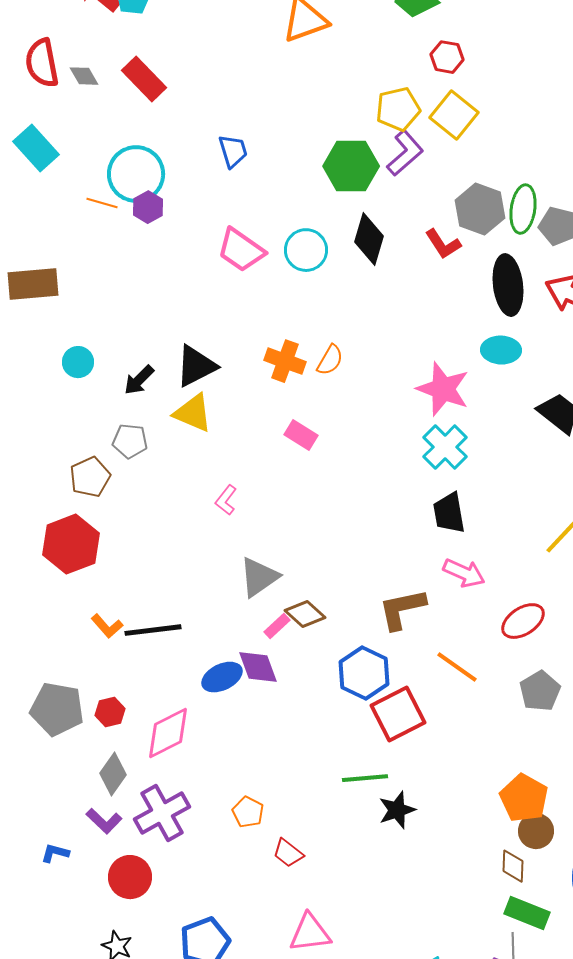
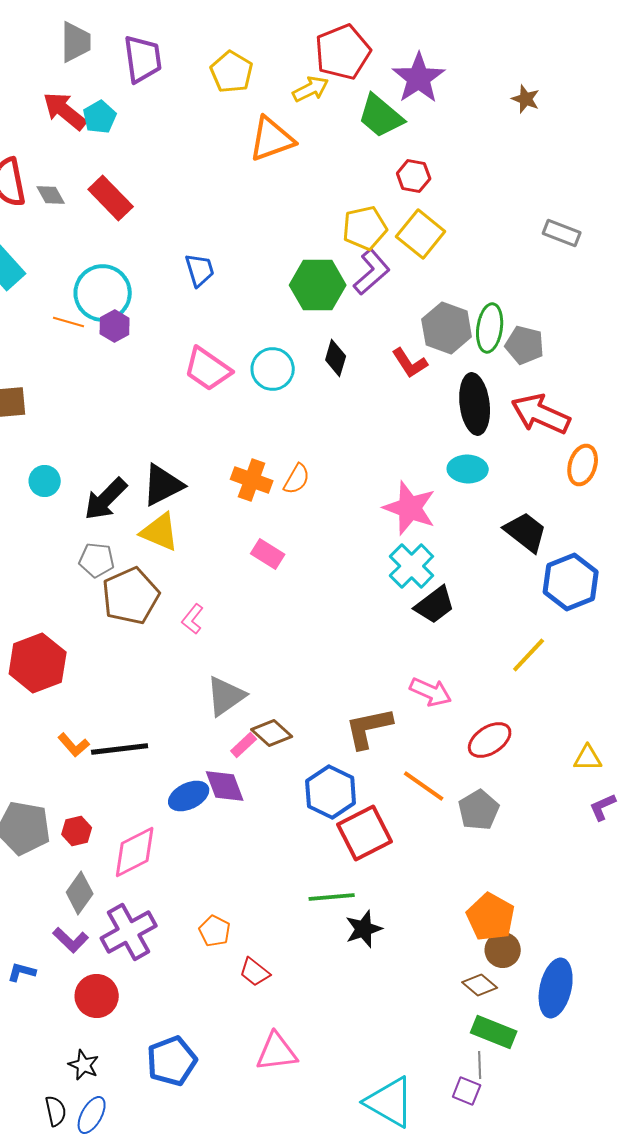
black diamond: (369, 239) -> (336, 358), size x0.7
black arrow: (139, 380) -> (106, 499), size x1.4
brown pentagon: (90, 477) -> (131, 596), moved, size x1.4
black trapezoid: (449, 513) -> (435, 605), moved, turned -117
gray pentagon: (540, 691) -> (479, 810), moved
brown diamond: (513, 866) -> (480, 985), turned -52

